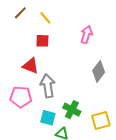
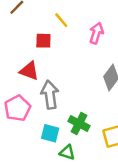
yellow line: (45, 18) -> (61, 20), moved
pink pentagon: (21, 97) -> (17, 108), turned -30

